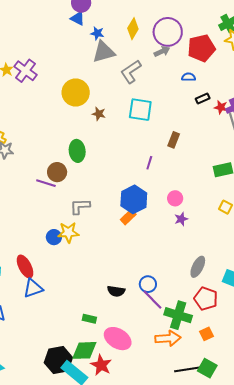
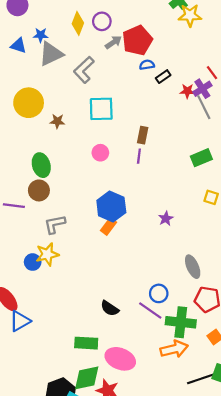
blue triangle: (78, 18) -> (18, 46), moved
purple circle: (168, 32) -> (102, 21), moved, size x0.6
red pentagon: (201, 48) -> (137, 40), moved
black rectangle: (203, 98) -> (163, 77), moved
purple line: (149, 163) -> (139, 156), moved
brown circle: (57, 172) -> (39, 190), moved
pink circle: (175, 198) -> (100, 153), moved
gray ellipse: (198, 267) -> (193, 267), turned -40
blue circle: (148, 284) -> (159, 293), moved
black semicircle: (116, 291) -> (110, 308), turned 36
green rectangle: (89, 319) -> (86, 343), size x1.5

